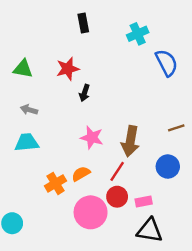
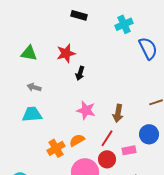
black rectangle: (83, 23) -> (79, 15), turned -63
brown arrow: (130, 141) -> (118, 113), size x0.7
pink rectangle: (144, 202) -> (129, 150), moved

